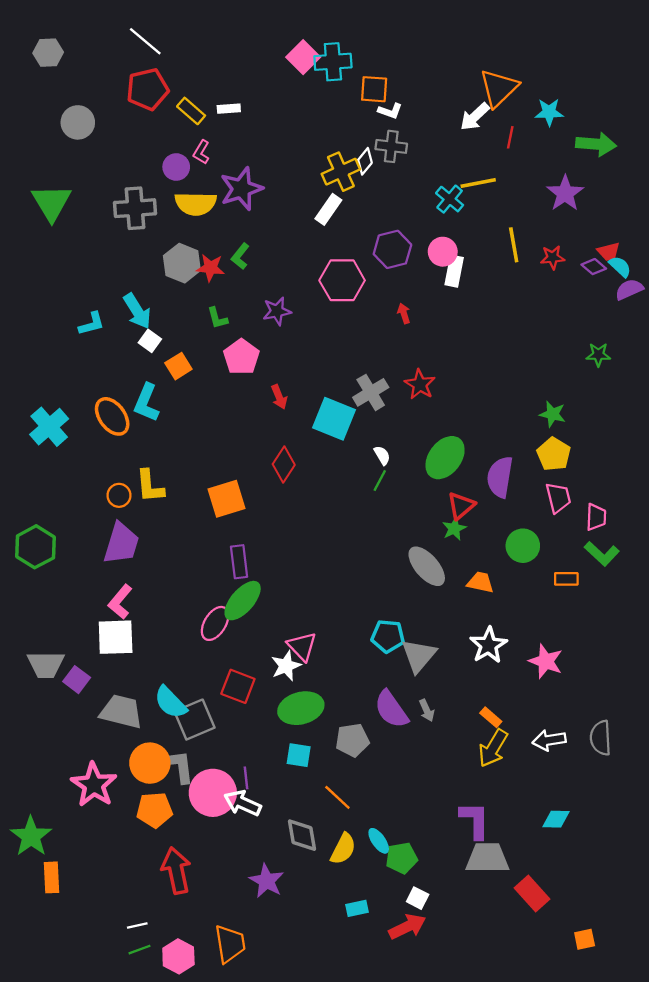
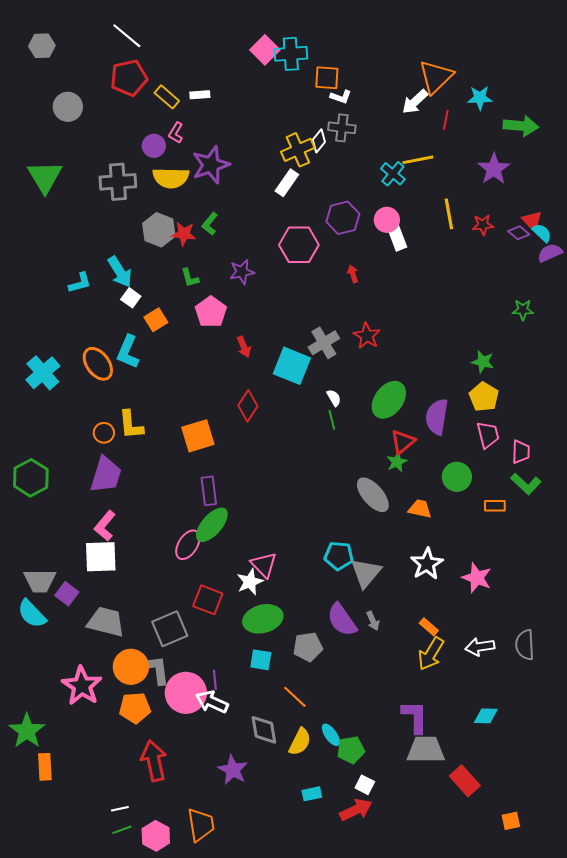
white rectangle: (454, 271) -> (397, 237), turned -32
green line: (380, 480) -> (332, 420), turned -42
cyan semicircle: (170, 702) -> (32, 614), moved

